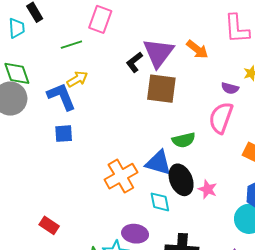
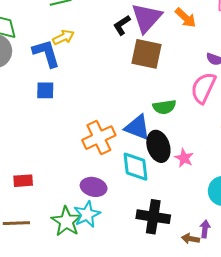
cyan diamond: (160, 202) -> (136, 167), size x1.4
red rectangle: (49, 225) -> (23, 181), turned -42
purple ellipse: (135, 234) -> (94, 187), moved

